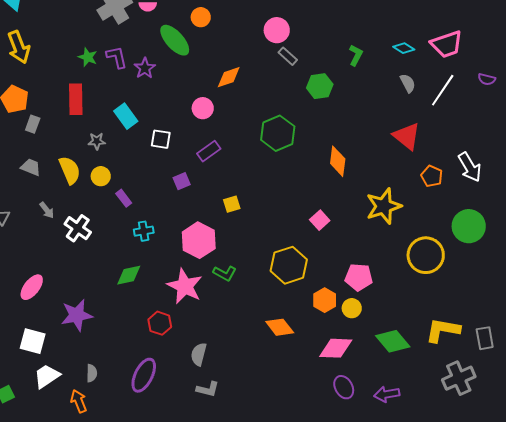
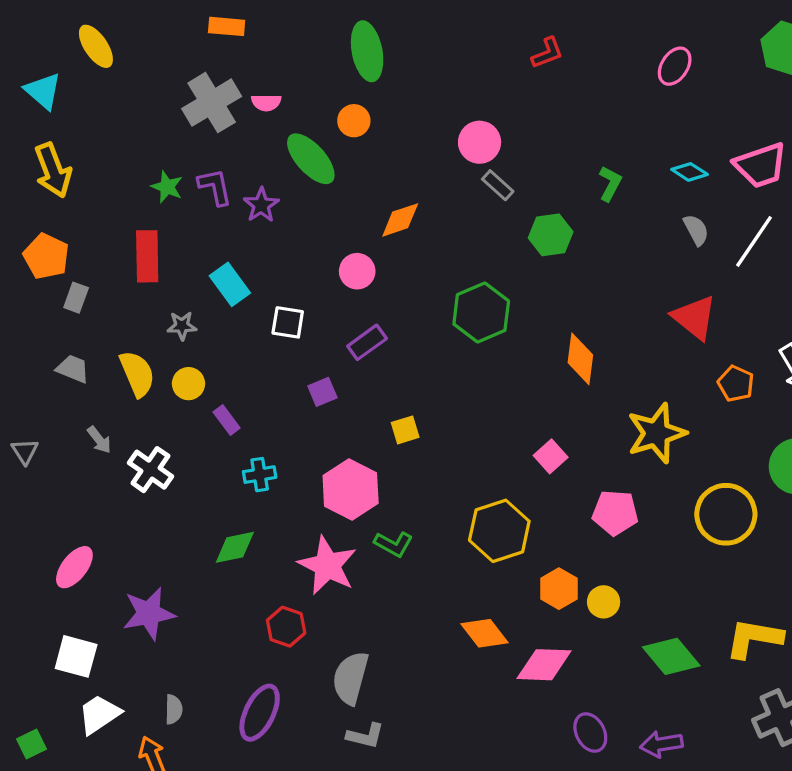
pink pentagon: (359, 277) -> (615, 513), moved
pink diamond: (336, 348) -> (544, 665), moved
gray semicircle: (199, 354) -> (351, 678), size x1.4

